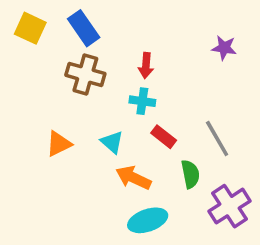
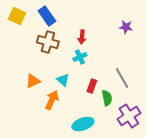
cyan cross: (142, 101) -> (80, 57), turned -32
red rectangle: (164, 137) -> (92, 86), moved, turned 72
orange arrow: (133, 178) -> (52, 100), moved, turned 90

